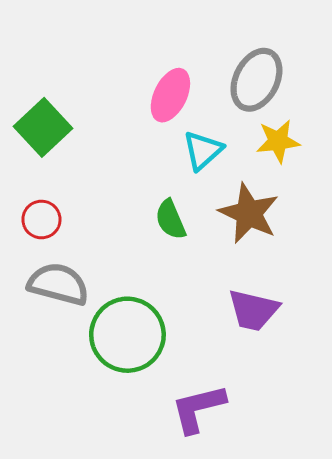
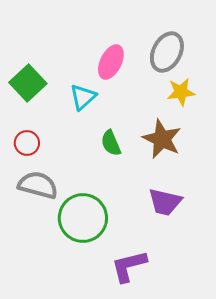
cyan triangle: (203, 150) -> (83, 97), moved

